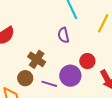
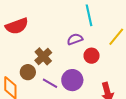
purple semicircle: (63, 35) -> (75, 39), turned 70
red circle: (87, 61) -> (92, 56), moved

